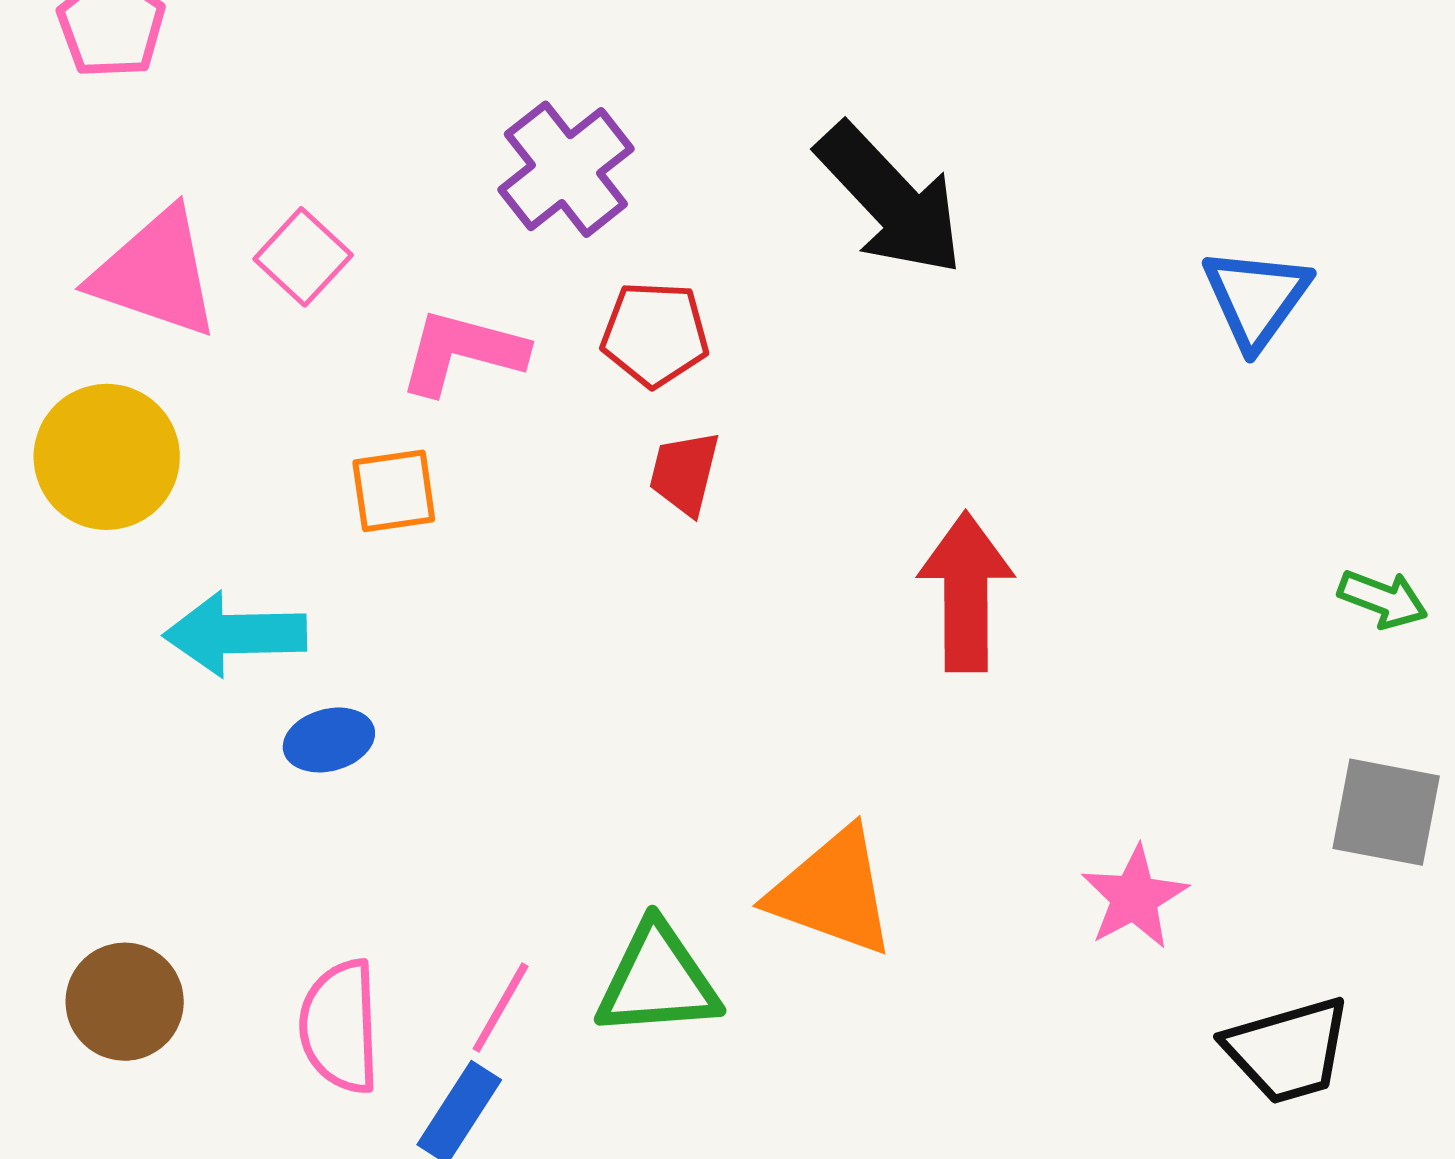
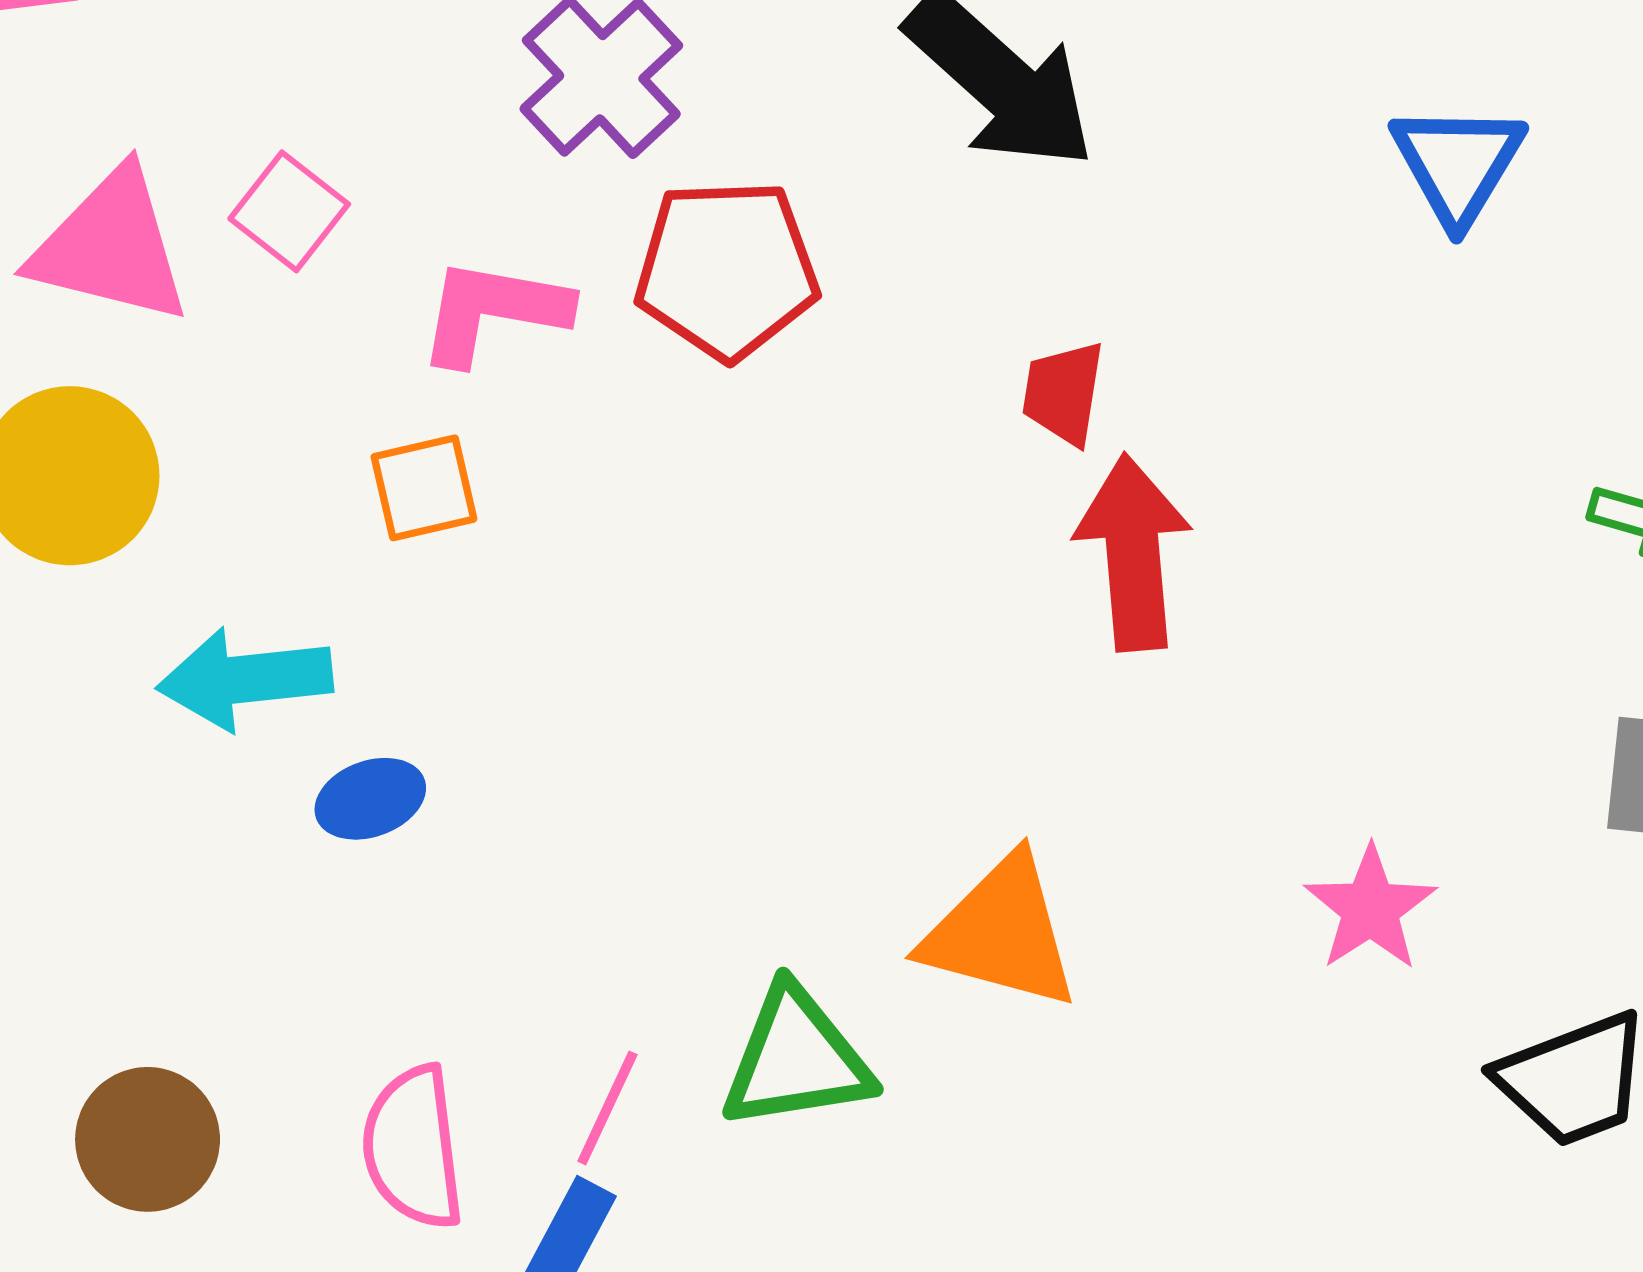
red pentagon: (655, 334) -> (727, 269), size x1.4
red trapezoid: (684, 473) -> (1063, 393), moved

